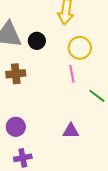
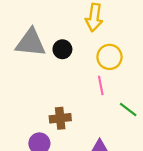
brown cross: (16, 74) -> (60, 118), moved

